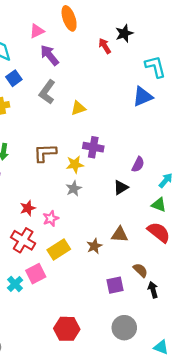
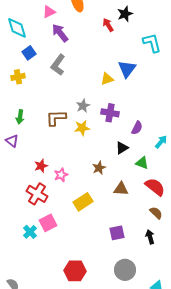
blue triangle: (143, 97) -> (127, 69), moved, turned -30
yellow triangle: (78, 108) -> (107, 79), moved
purple cross: (93, 147) -> (110, 113), moved
gray star: (74, 189) -> (83, 106), moved
green triangle: (159, 205) -> (142, 163), moved
brown star: (94, 246) -> (99, 168), moved
yellow rectangle: (59, 249) -> (83, 202), moved
brown semicircle: (140, 270) -> (156, 213), moved

